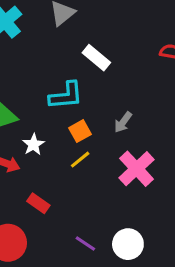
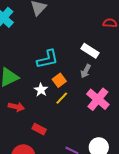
white rectangle: (96, 58) -> (90, 51), moved
white star: (33, 145) -> (41, 90), moved

